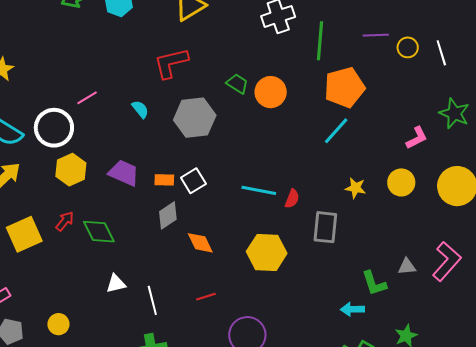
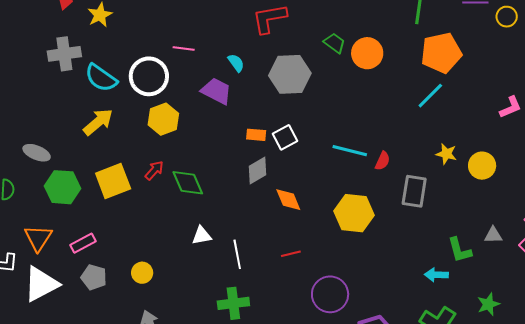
pink line: (87, 98) -> (184, 48), turned 35
purple trapezoid: (124, 173) -> (216, 91), moved
yellow circle: (401, 182) -> (482, 166), moved

